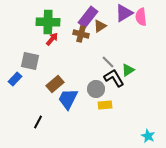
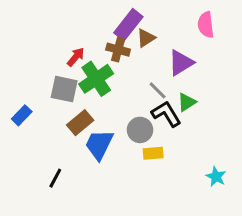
purple triangle: (124, 13) -> (181, 63), moved
green cross: (48, 22) -> (96, 79), moved, turned -35
gray square: (30, 61) -> (64, 89), moved
cyan star: (148, 136) -> (216, 177), moved

